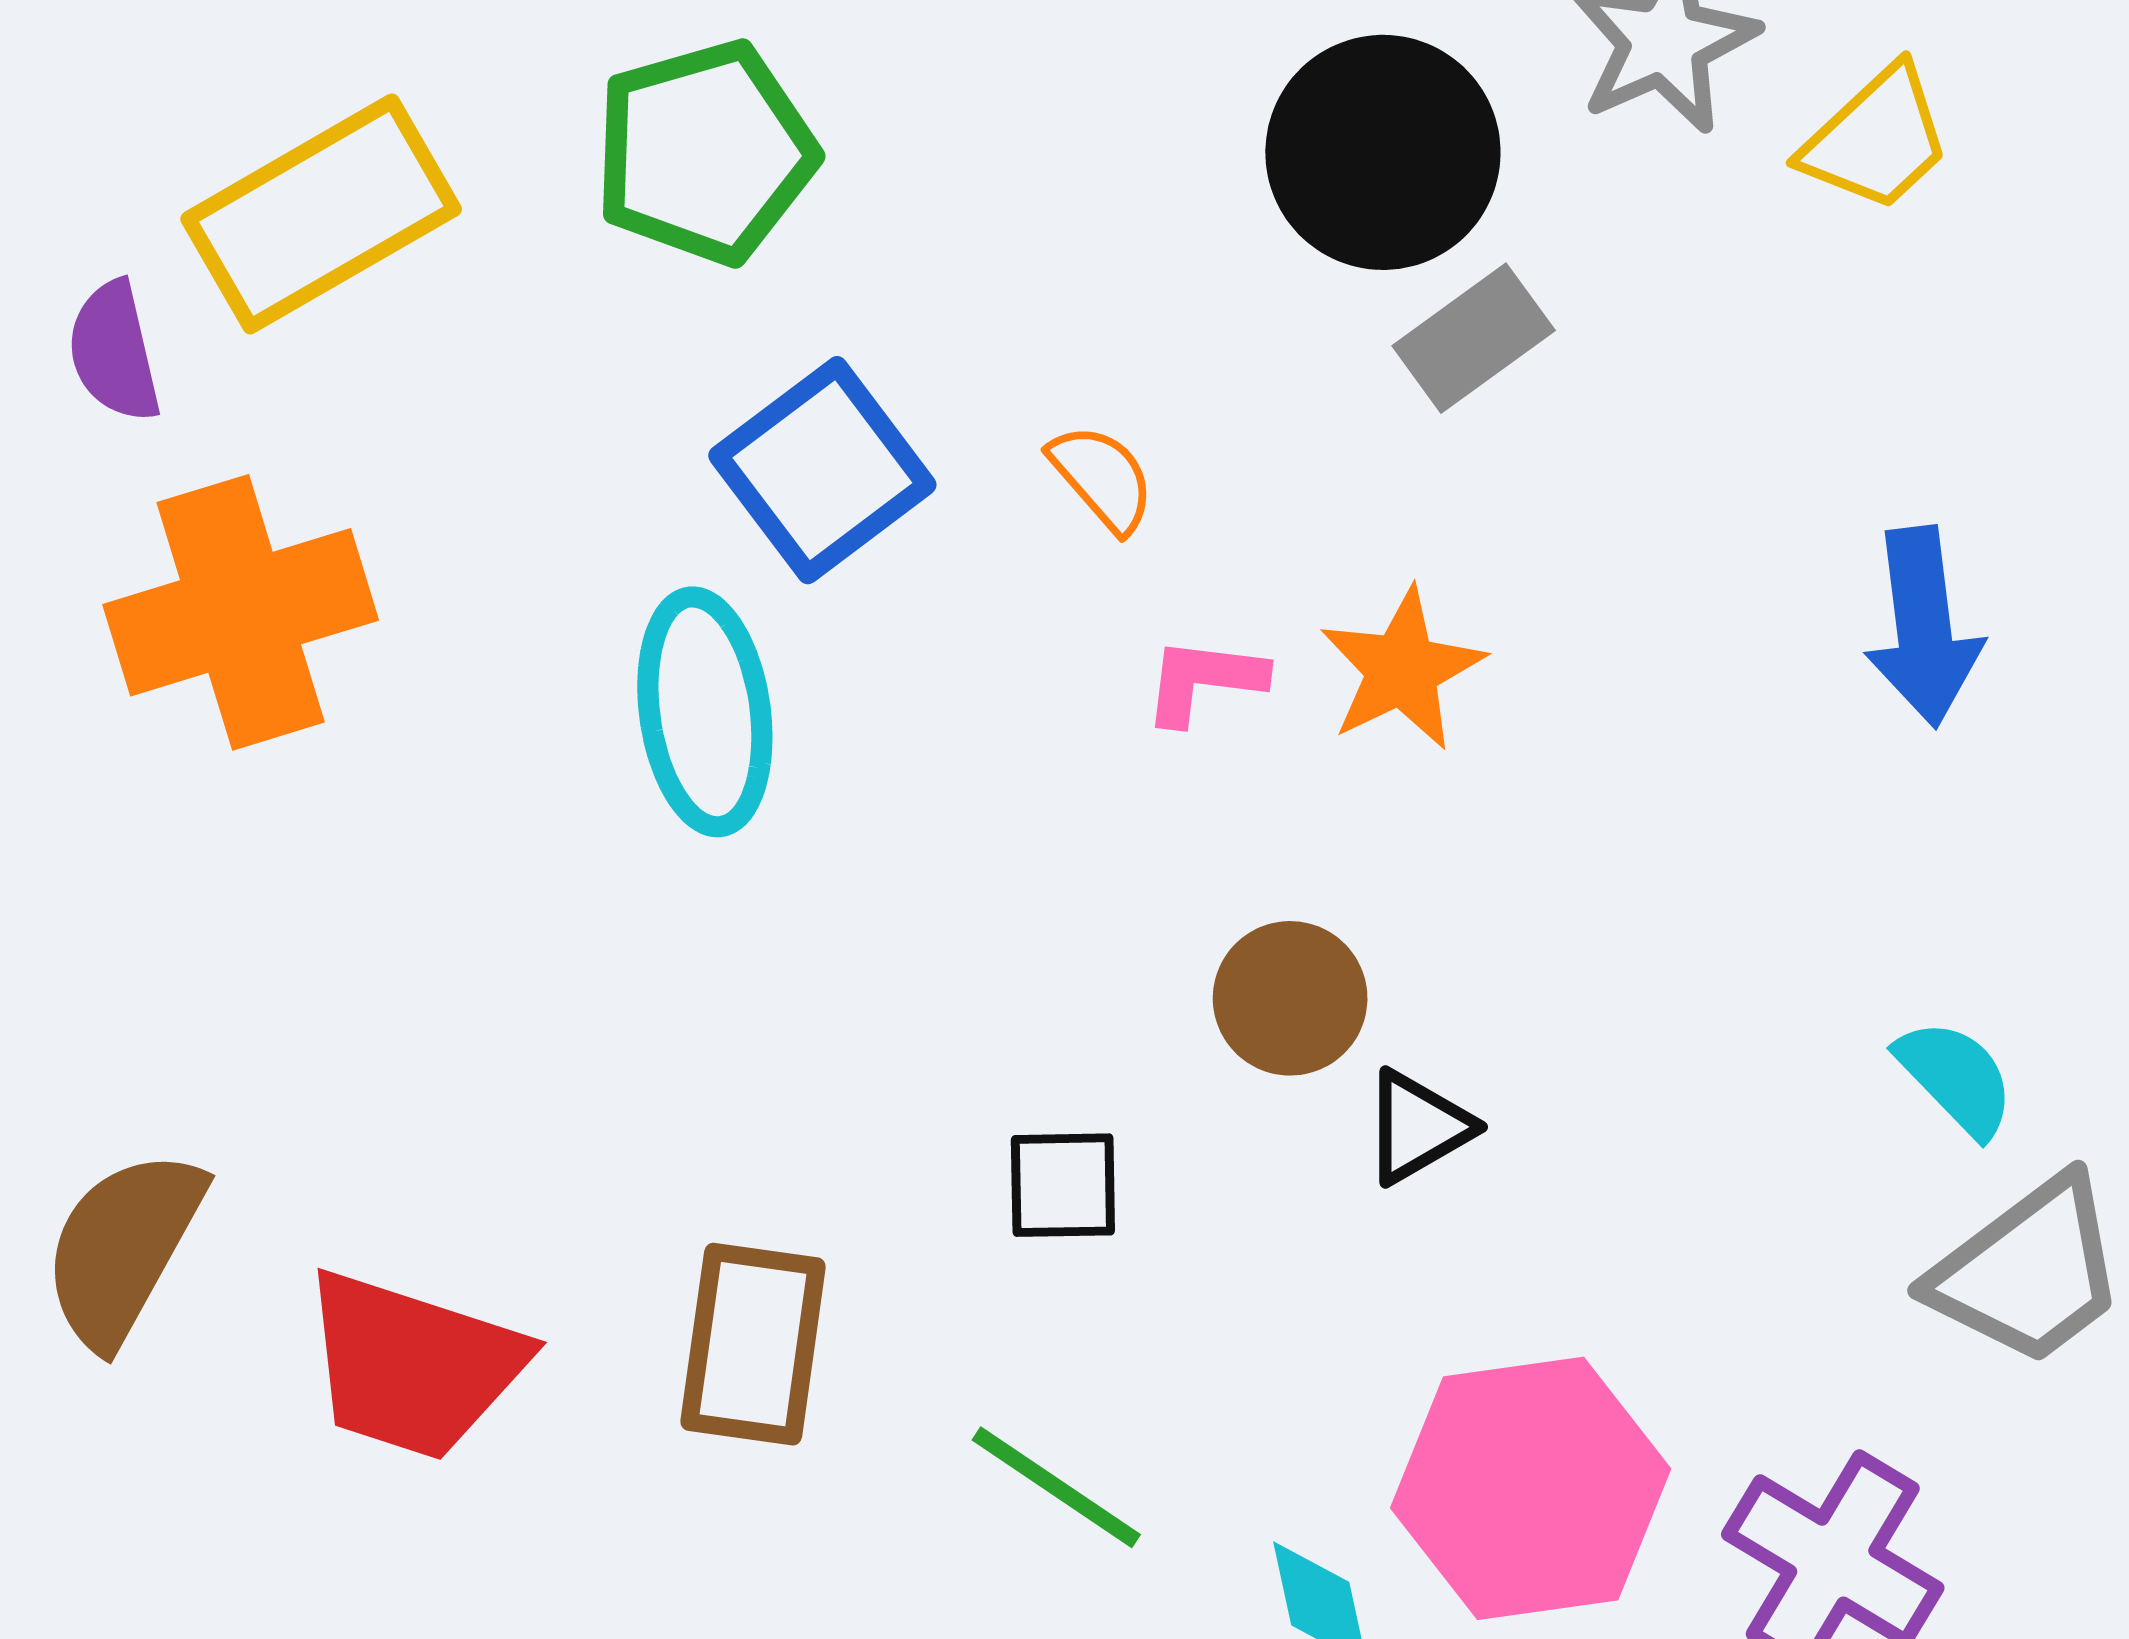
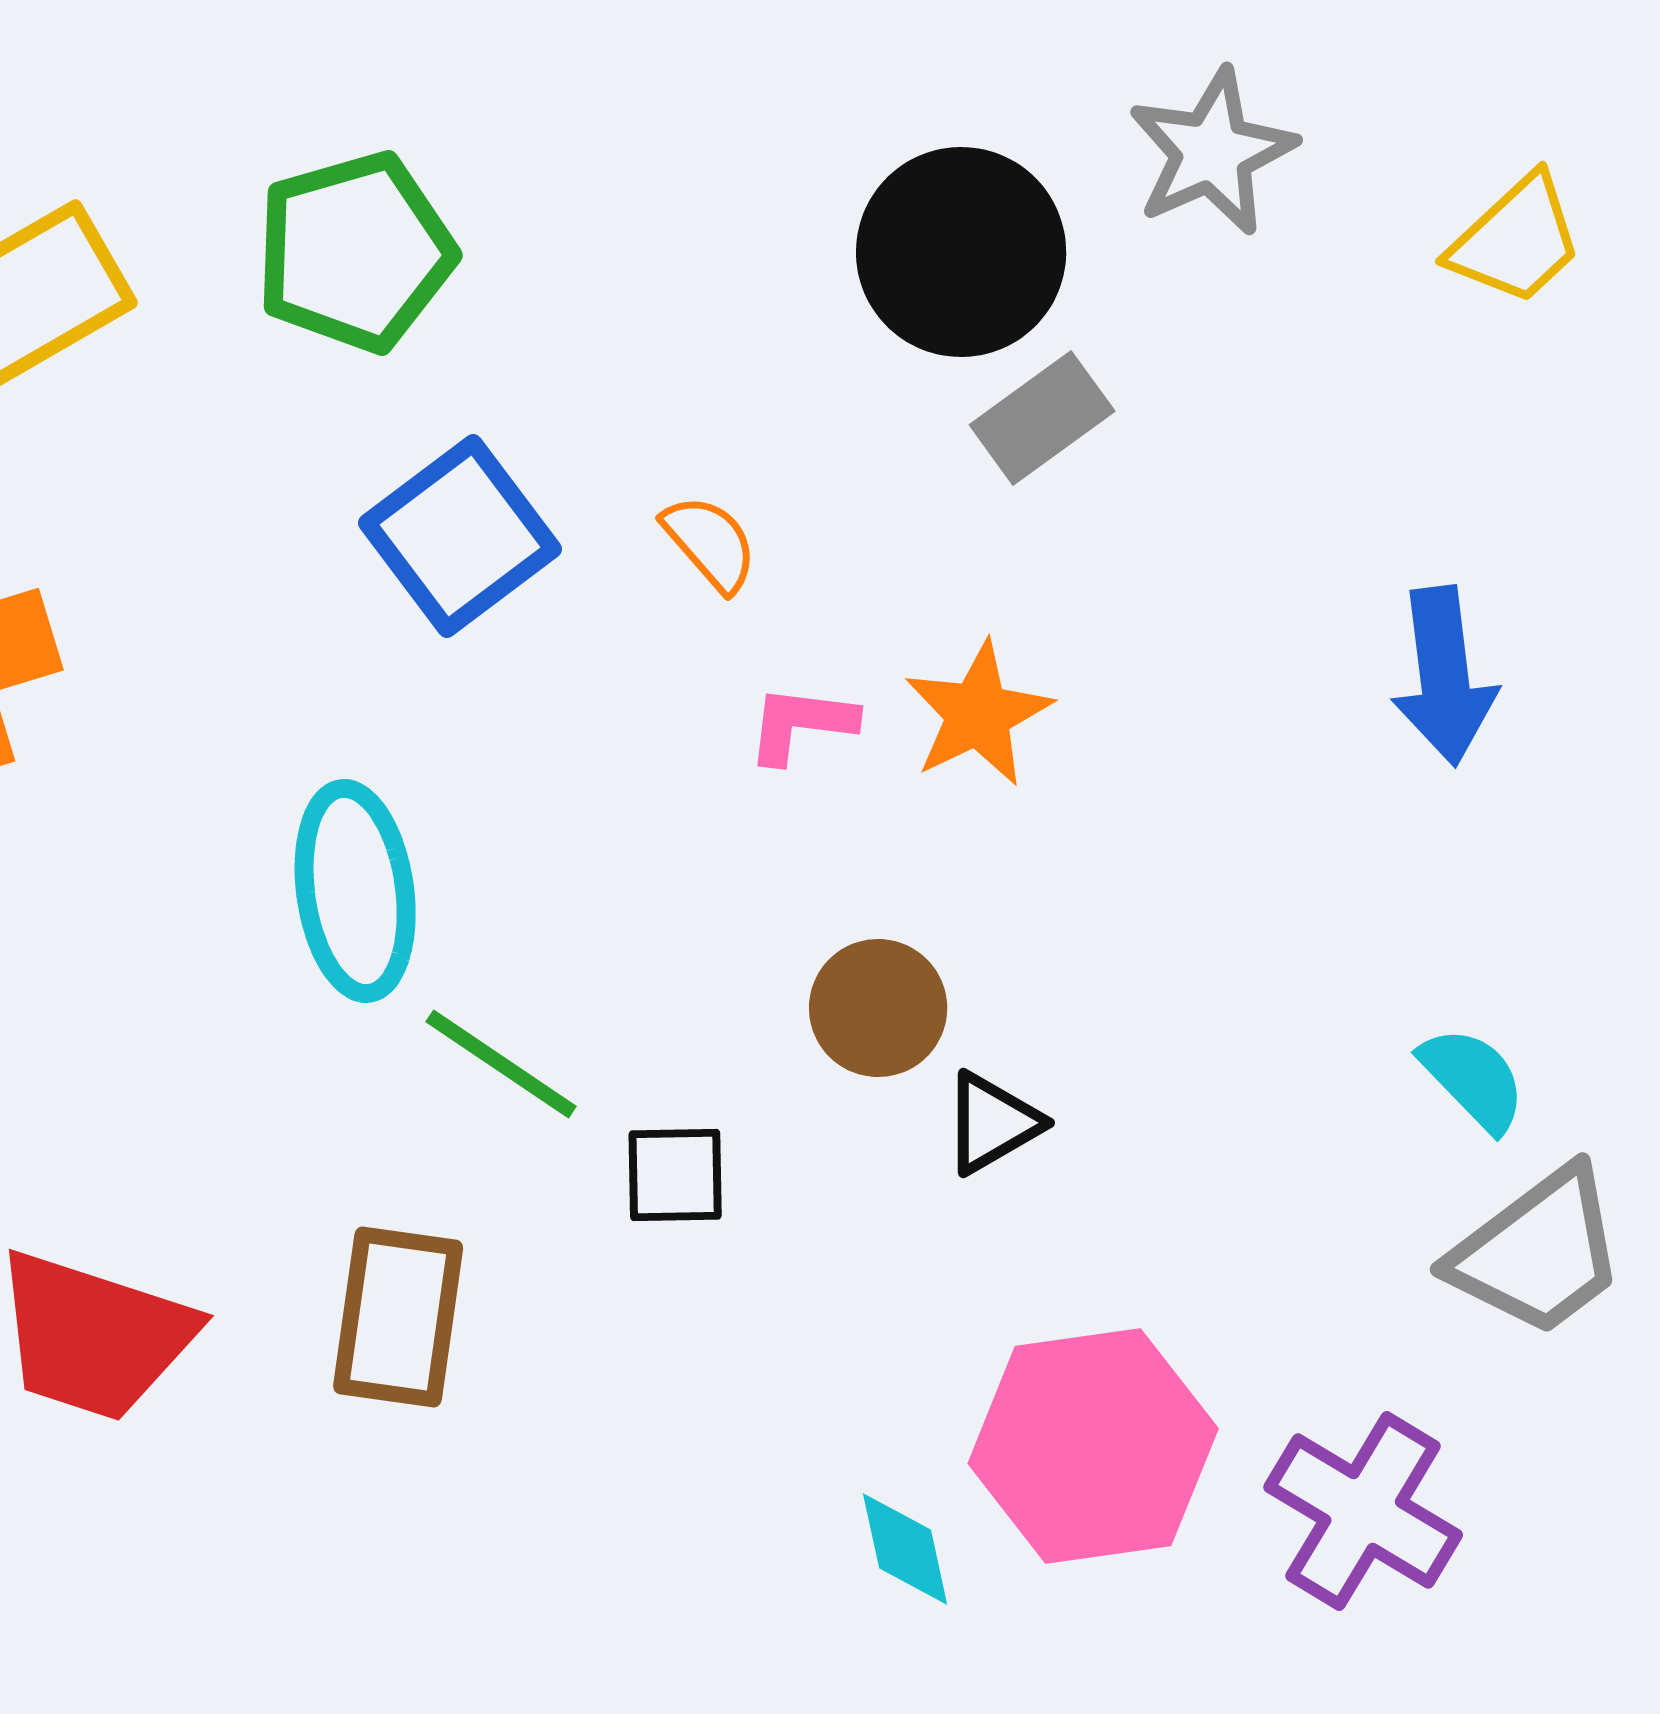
yellow trapezoid: (1876, 139) -> (1516, 240), moved
cyan ellipse: (705, 712) -> (355, 891), moved
green line: (1056, 1487) -> (501, 1064), moved

